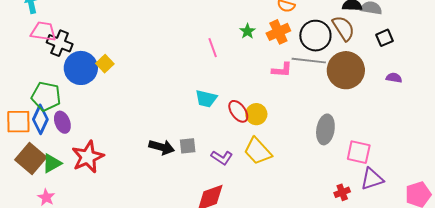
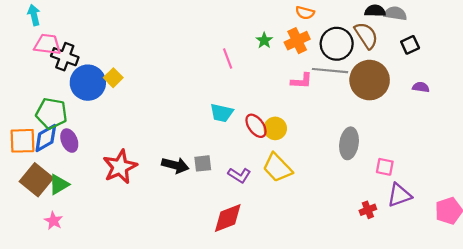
blue diamond: (40, 119) -> (46, 138), turned 36
pink square: (359, 152) -> (385, 167), size x0.7
red star: (88, 157) -> (120, 167), moved

